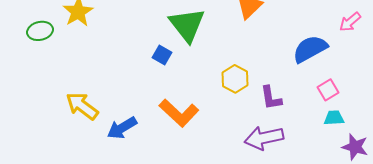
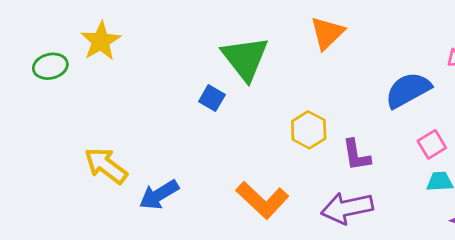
orange L-shape: (179, 113) -> (262, 200), moved

